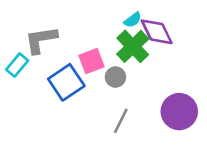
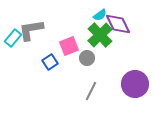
cyan rectangle: (17, 65) -> (13, 38), moved
blue square: (66, 82) -> (50, 62), size x0.6

